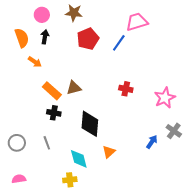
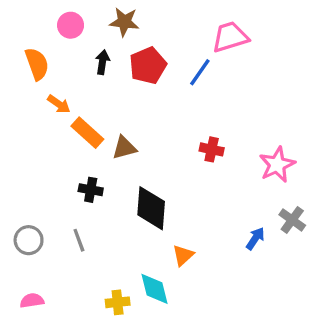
black arrow: (45, 37) -> (102, 62), moved
orange rectangle: (52, 91) -> (87, 133), moved
cyan diamond: (79, 159) -> (155, 289), moved

